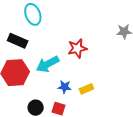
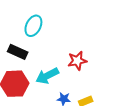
cyan ellipse: (33, 14) -> (33, 26), turned 45

